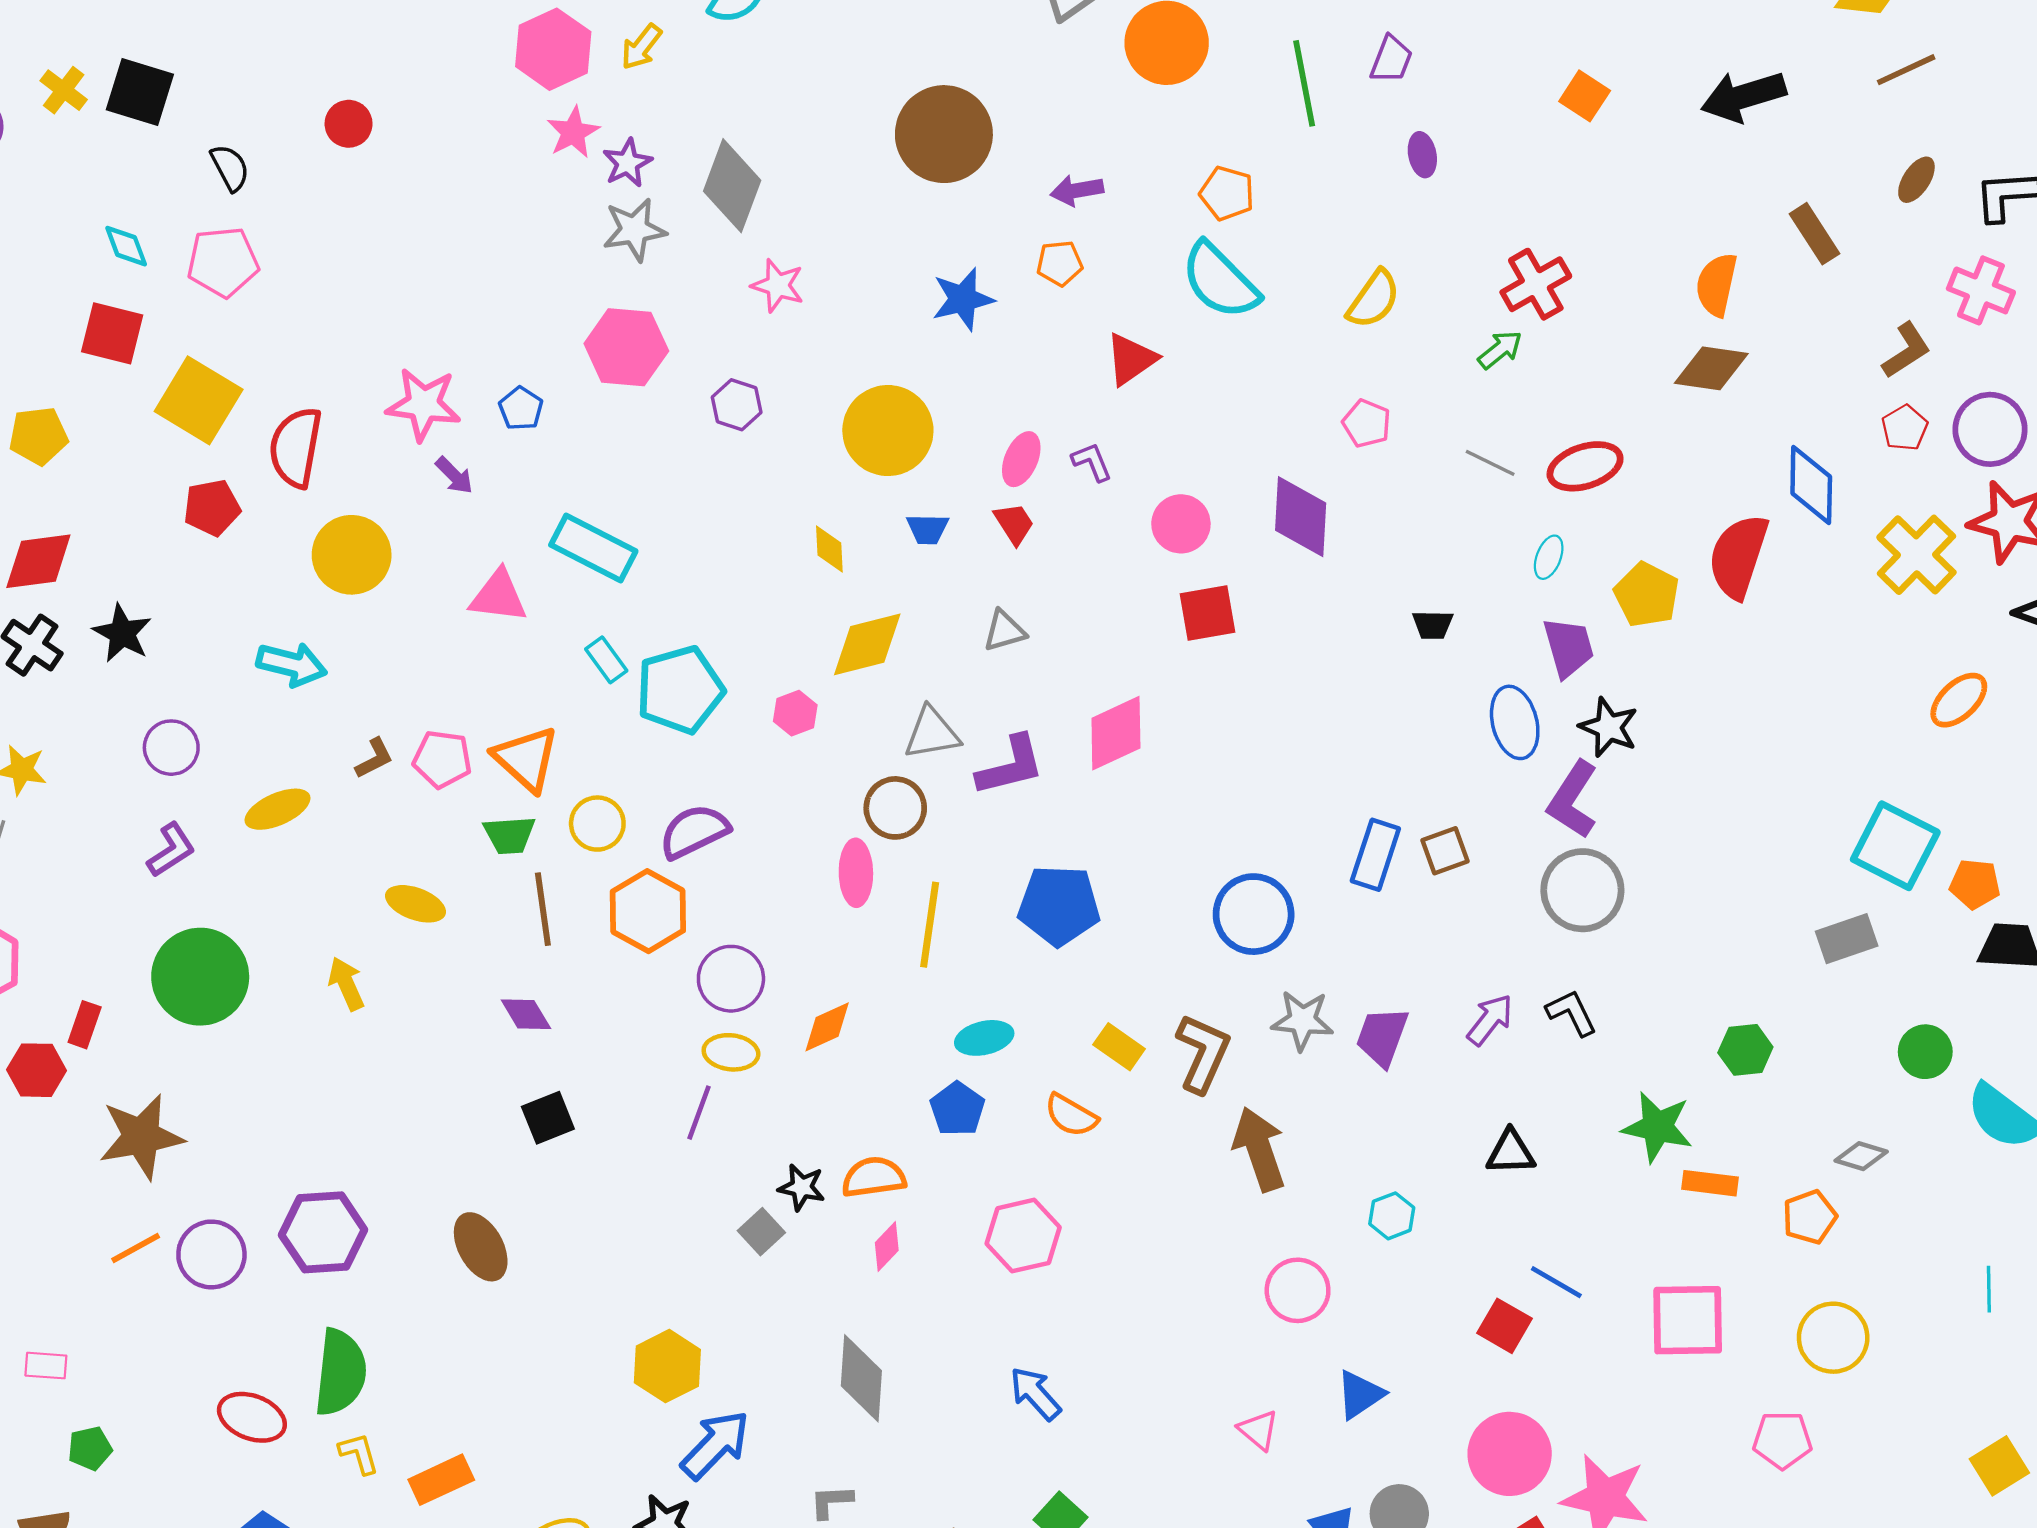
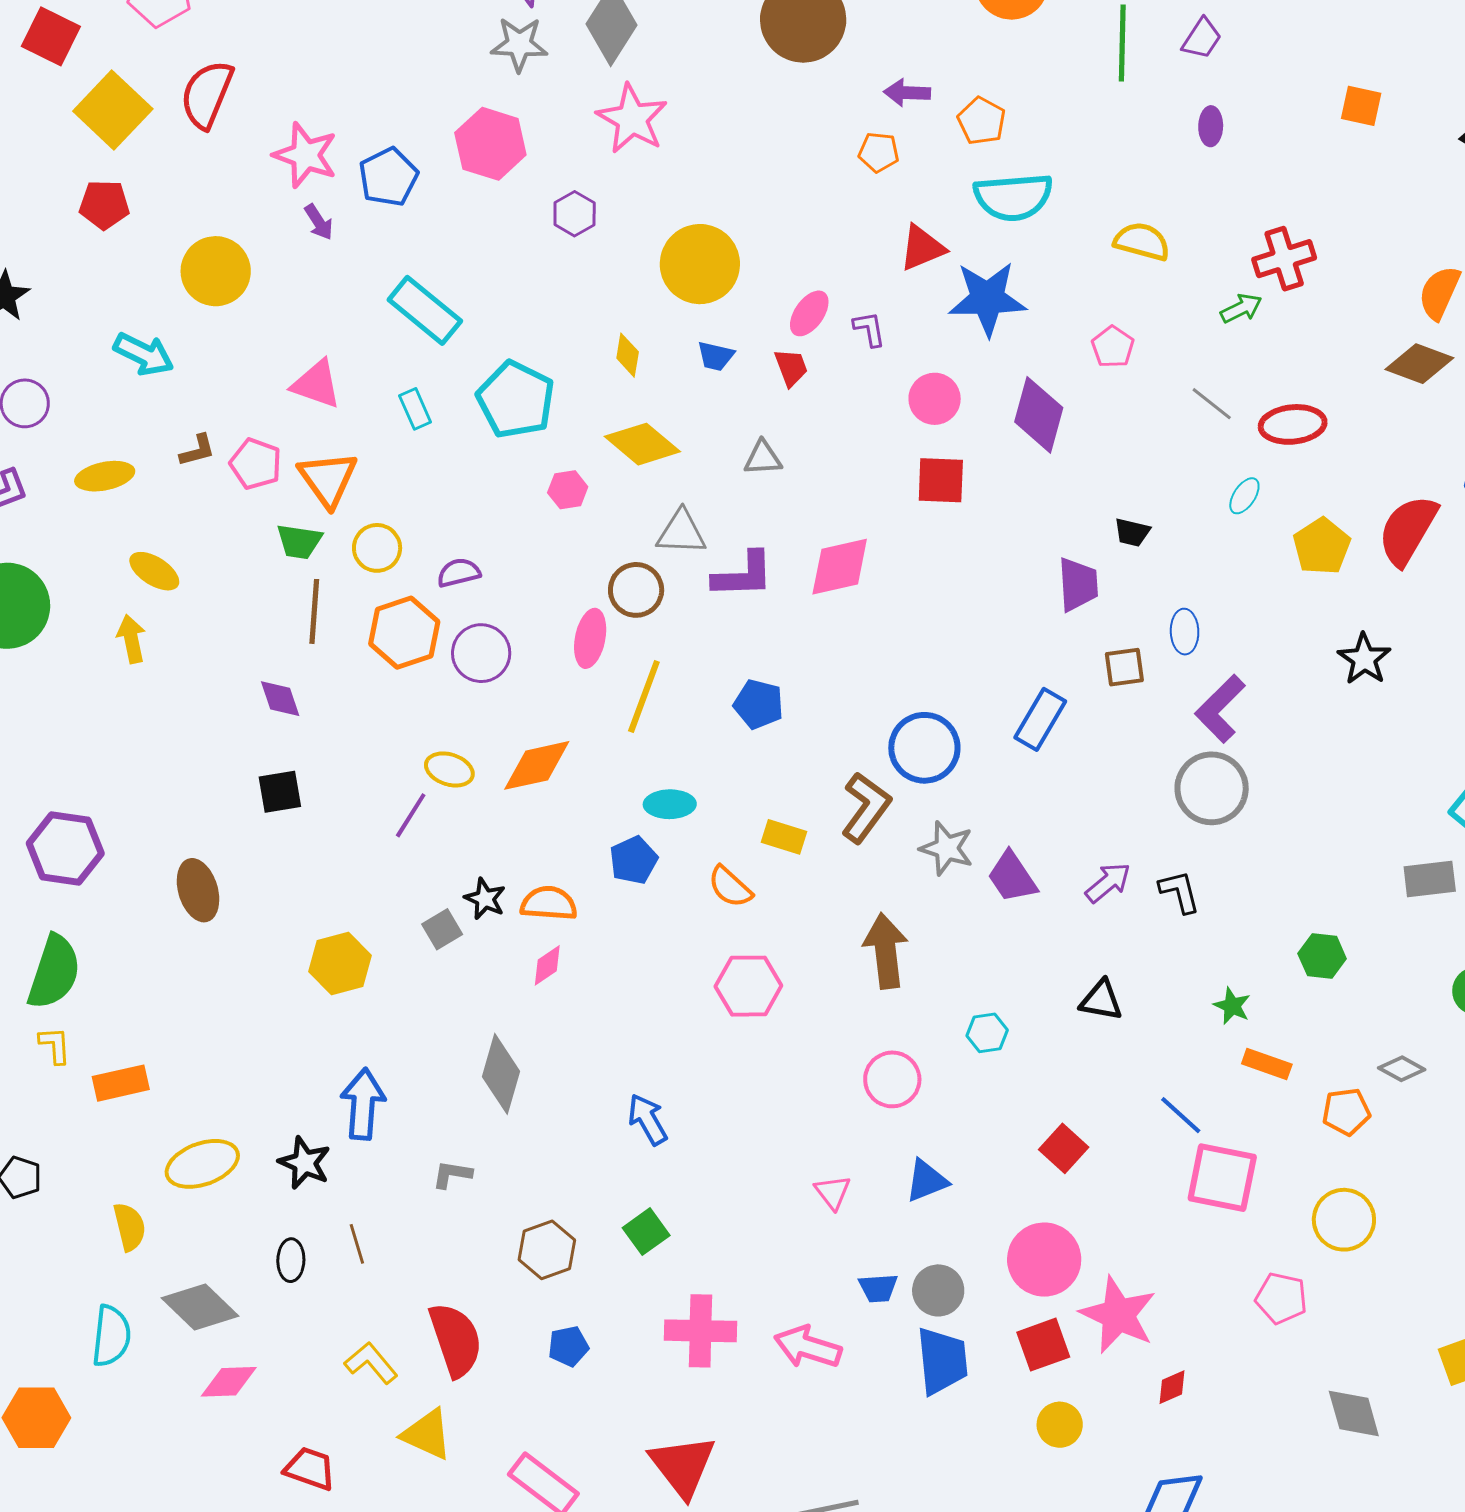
orange square: (1585, 96) -> (1361, 106), turned -33
orange pentagon: (1227, 193) -> (982, 121), moved
cyan semicircle: (1220, 281) -> (1013, 197), turned -62
pink star: (778, 286) -> (632, 119), size x1.5
blue star: (963, 299) -> (987, 299), moved, size x1.4
yellow semicircle: (1374, 299) -> (1142, 241), turned -122
blue pentagon: (521, 409) -> (388, 177), size x1.5
red semicircle: (296, 447) -> (207, 94), moved
pink triangle: (498, 596) -> (316, 384), moved
yellow diamond: (867, 644) -> (642, 444), turned 42
purple trapezoid: (1569, 647) -> (1078, 584), moved
cyan pentagon: (680, 690) -> (516, 400), moved, turned 30
blue ellipse: (1515, 722) -> (1185, 632), size x0.7
black star: (1609, 727) -> (1364, 659), moved
purple semicircle: (694, 831) -> (459, 573), size x0.7
brown square: (1445, 851) -> (1124, 667), moved
yellow ellipse: (415, 904) -> (154, 571), moved
blue pentagon: (1059, 905) -> (759, 704), size x0.7
purple circle: (731, 979) -> (481, 653), moved
orange diamond: (827, 1027) -> (537, 765), size x1.4
purple trapezoid: (1382, 1037) -> (1012, 877), turned -66
yellow rectangle: (1119, 1047) -> (784, 837), turned -30
brown L-shape: (1203, 1053) -> (866, 808), moved
green star: (1657, 1127) -> (1232, 1006), size x0.6
pink hexagon: (1023, 1236) -> (748, 986), moved
blue line: (1556, 1282) -> (1181, 1115), moved
yellow hexagon: (667, 1366) -> (340, 963), moved
blue arrow: (715, 1445) -> (363, 1104), turned -52

